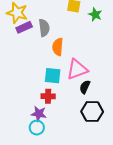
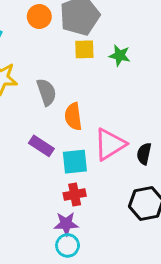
purple rectangle: (24, 27) -> (41, 146), moved, turned 70
black semicircle: (85, 87) -> (144, 154), moved

